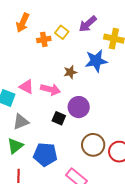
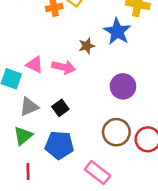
blue star: (96, 61) -> (117, 31), turned -30
purple circle: (79, 107) -> (123, 86), moved
black square: (59, 118) -> (60, 108), moved, turned 32

